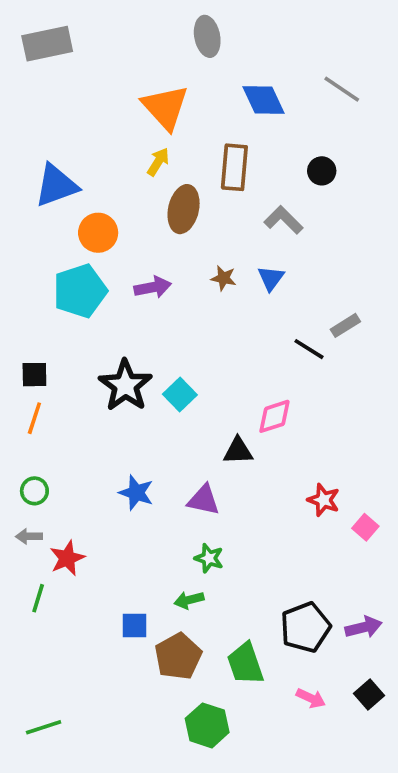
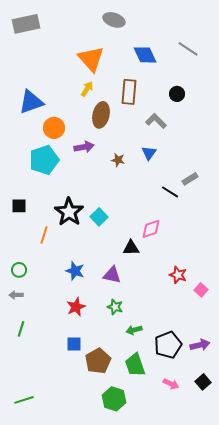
gray ellipse: (207, 36) -> (114, 20), turned -60
brown star: (224, 278) -> (118, 160), moved
purple arrow: (153, 287) -> (84, 147), moved
orange line: (34, 418) -> (44, 235), moved
red star: (67, 558) -> (76, 307), moved
green arrow: (189, 600) -> (134, 330), moved

